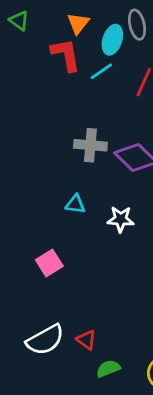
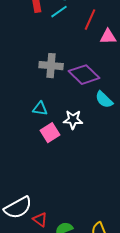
pink square: (49, 263) -> (50, 133), moved
red triangle: (86, 340) -> (40, 220), moved

